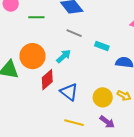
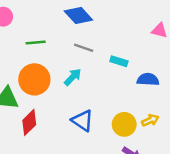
green line: (36, 17) -> (36, 42), moved
red diamond: (47, 80) -> (29, 122), moved
yellow arrow: (124, 96) -> (150, 120), turned -48

